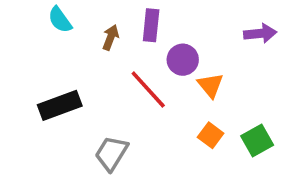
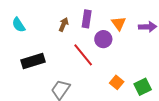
cyan semicircle: (60, 20) -> (19, 25), moved
orange triangle: (210, 85) -> (119, 23), moved

